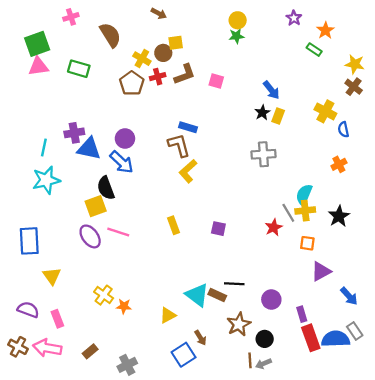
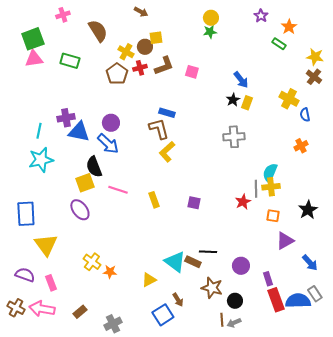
gray line: (288, 213) -> (256, 189), turned 30
black star: (339, 216) -> (308, 210), moved
pink line: (118, 232) -> (118, 190), moved
yellow triangle: (52, 276) -> (46, 245), size x1.4
brown star: (239, 324) -> (212, 288), turned -30

